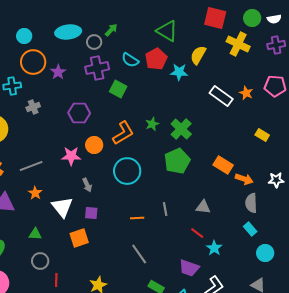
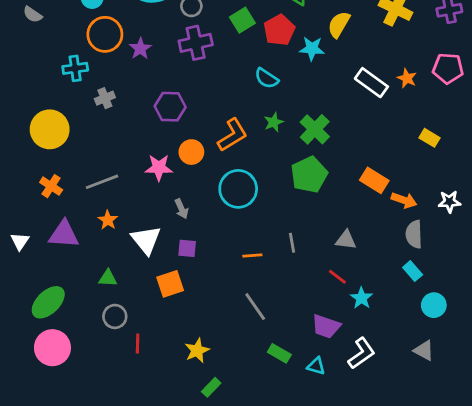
cyan semicircle: (130, 60) -> (267, 78), moved
green square: (118, 89) -> (242, 20), moved, turned 30

